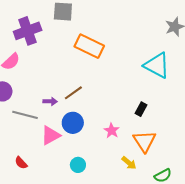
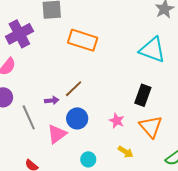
black rectangle: (141, 109) -> (143, 95), size x1.5
gray line: (25, 115) -> (29, 117), turned 60
yellow arrow: (129, 163) -> (126, 152), moved

